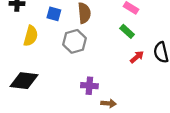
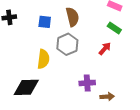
yellow semicircle: (31, 36) -> (43, 59), moved
red arrow: (137, 57) -> (105, 49), moved

